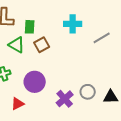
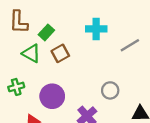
green rectangle: (30, 27) -> (46, 32), turned 40
gray circle: (88, 92) -> (110, 90), moved

